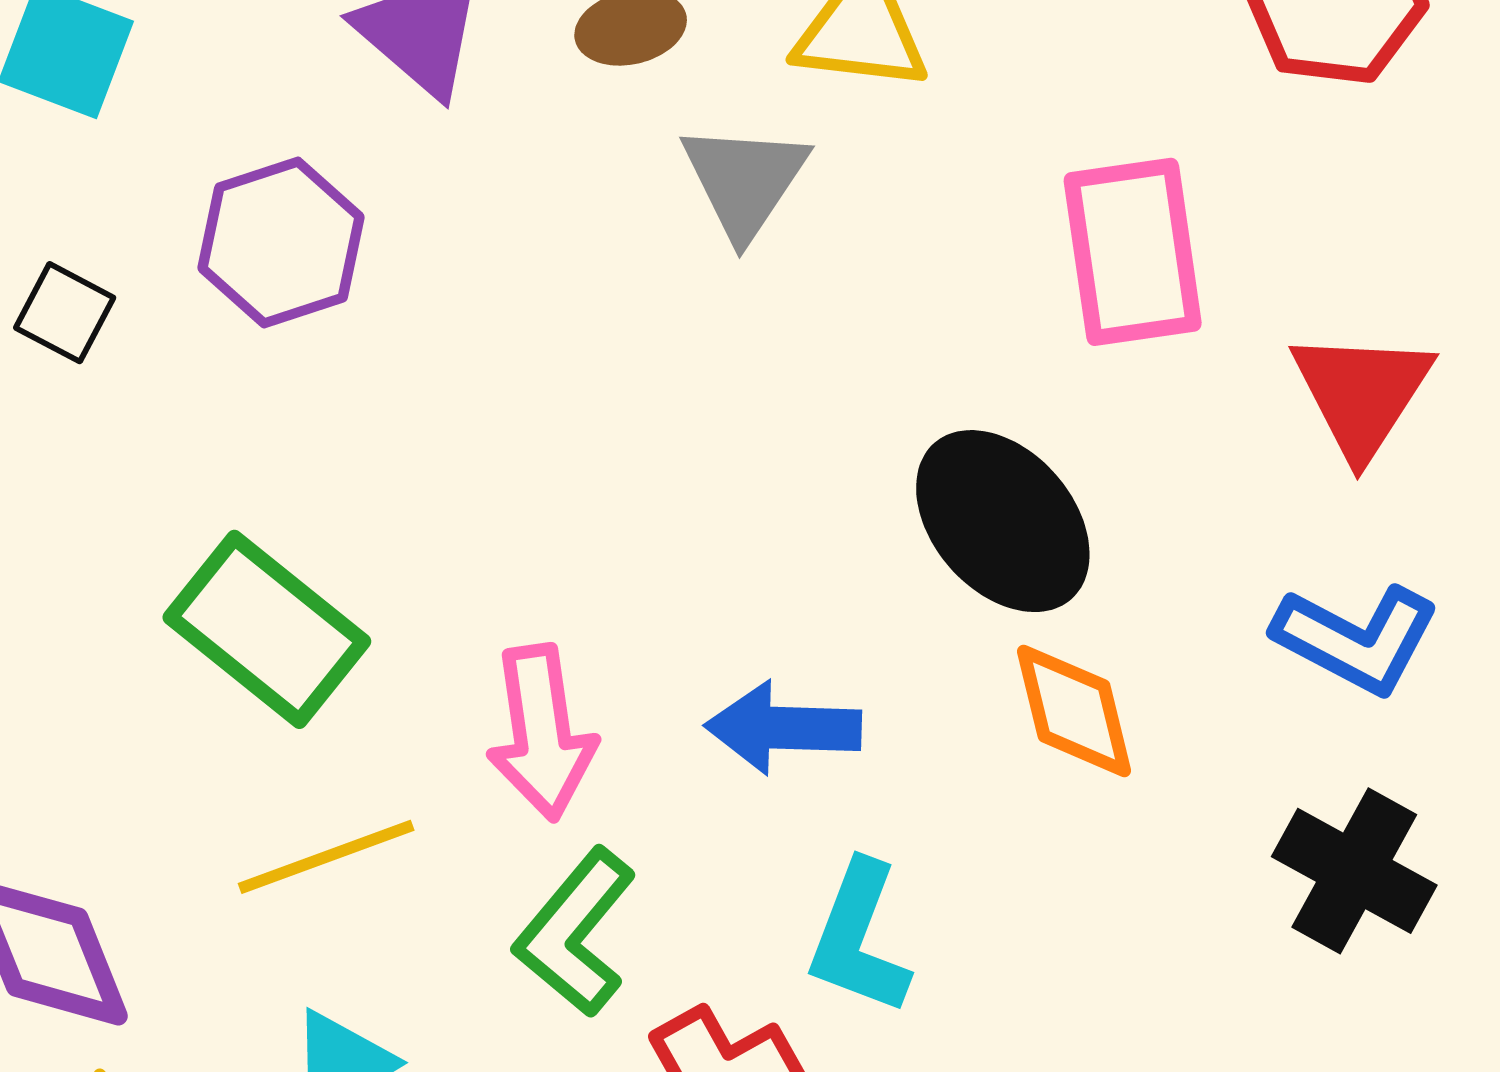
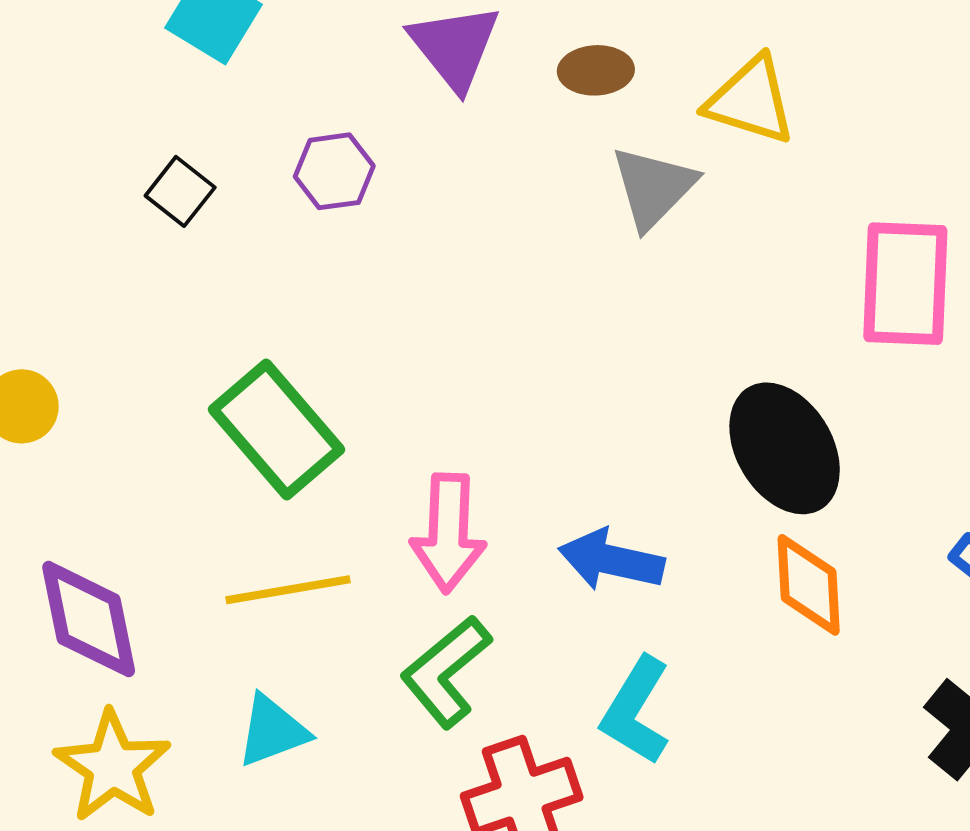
purple hexagon: (281, 242) -> (334, 171), size x0.7

